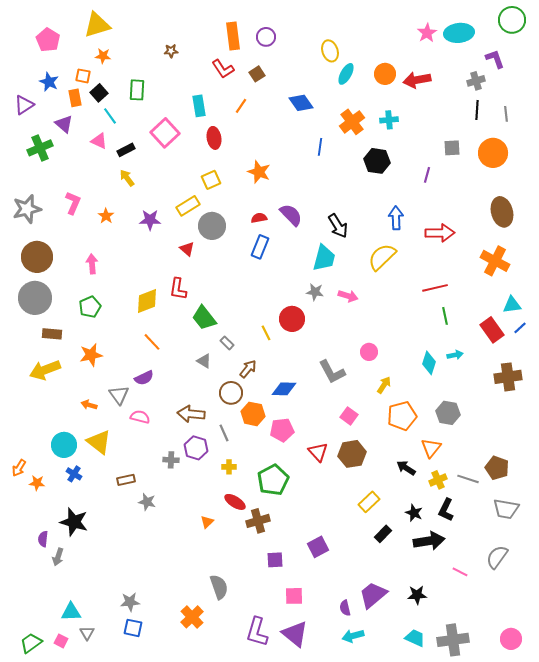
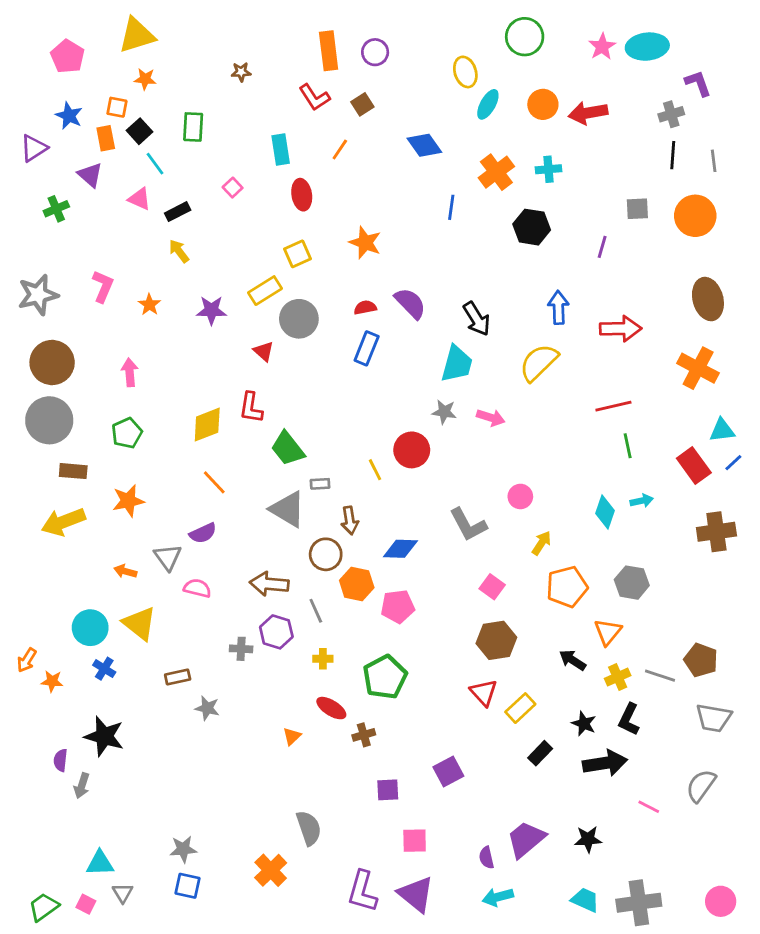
green circle: (512, 20) -> (525, 37), moved
pink square: (165, 133) -> (233, 188), size x0.5
green cross: (40, 148) -> (56, 209), size x0.7
gray rectangle: (227, 343) -> (320, 484), turned -48
gray triangle: (204, 361) -> (288, 509), size x1.8
brown arrow: (248, 369) -> (350, 520), turned 132
red triangle: (318, 452) -> (484, 693), moved
brown cross: (258, 521) -> (364, 735), size x0.7

